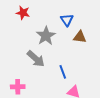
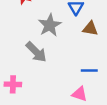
blue line: (63, 72) -> (89, 70), moved, turned -72

